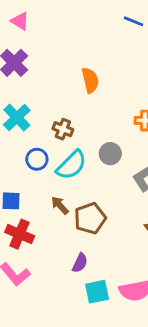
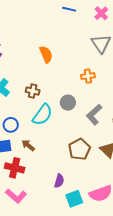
blue circle: (37, 159) -> (11, 125), moved
brown arrow: (60, 205) -> (28, 145), moved
brown pentagon: (90, 218) -> (79, 149), moved

